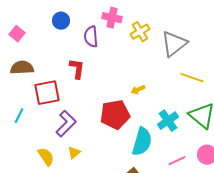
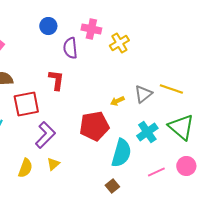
blue circle: (61, 21) -> (48, 26), moved
gray triangle: (174, 44) -> (143, 94), moved, size x0.7
yellow semicircle: (46, 157) -> (25, 168), turned 54

